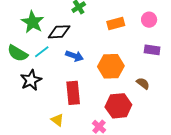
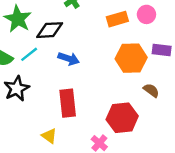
pink circle: (149, 20) -> (146, 14), moved
orange hexagon: (111, 66) -> (131, 58), moved

